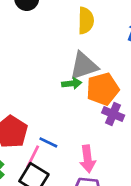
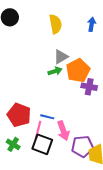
gray triangle: (84, 66) -> (61, 57), size x0.7
pink arrow: (88, 159) -> (63, 131), moved

